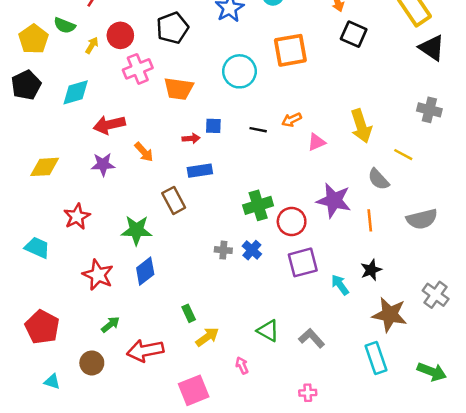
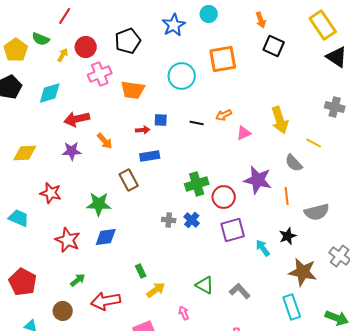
red star: (77, 217) -> (51, 193), turned -30
gray semicircle: (422, 219) -> (317, 212), moved
blue diamond: (145, 271) -> (106, 237), turned 30

